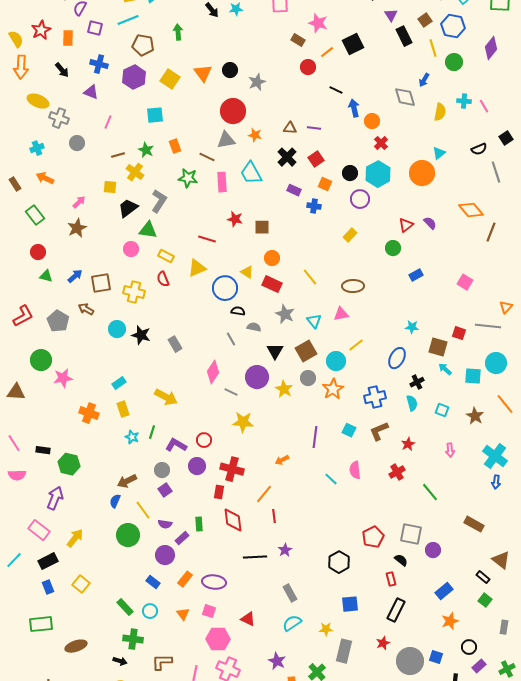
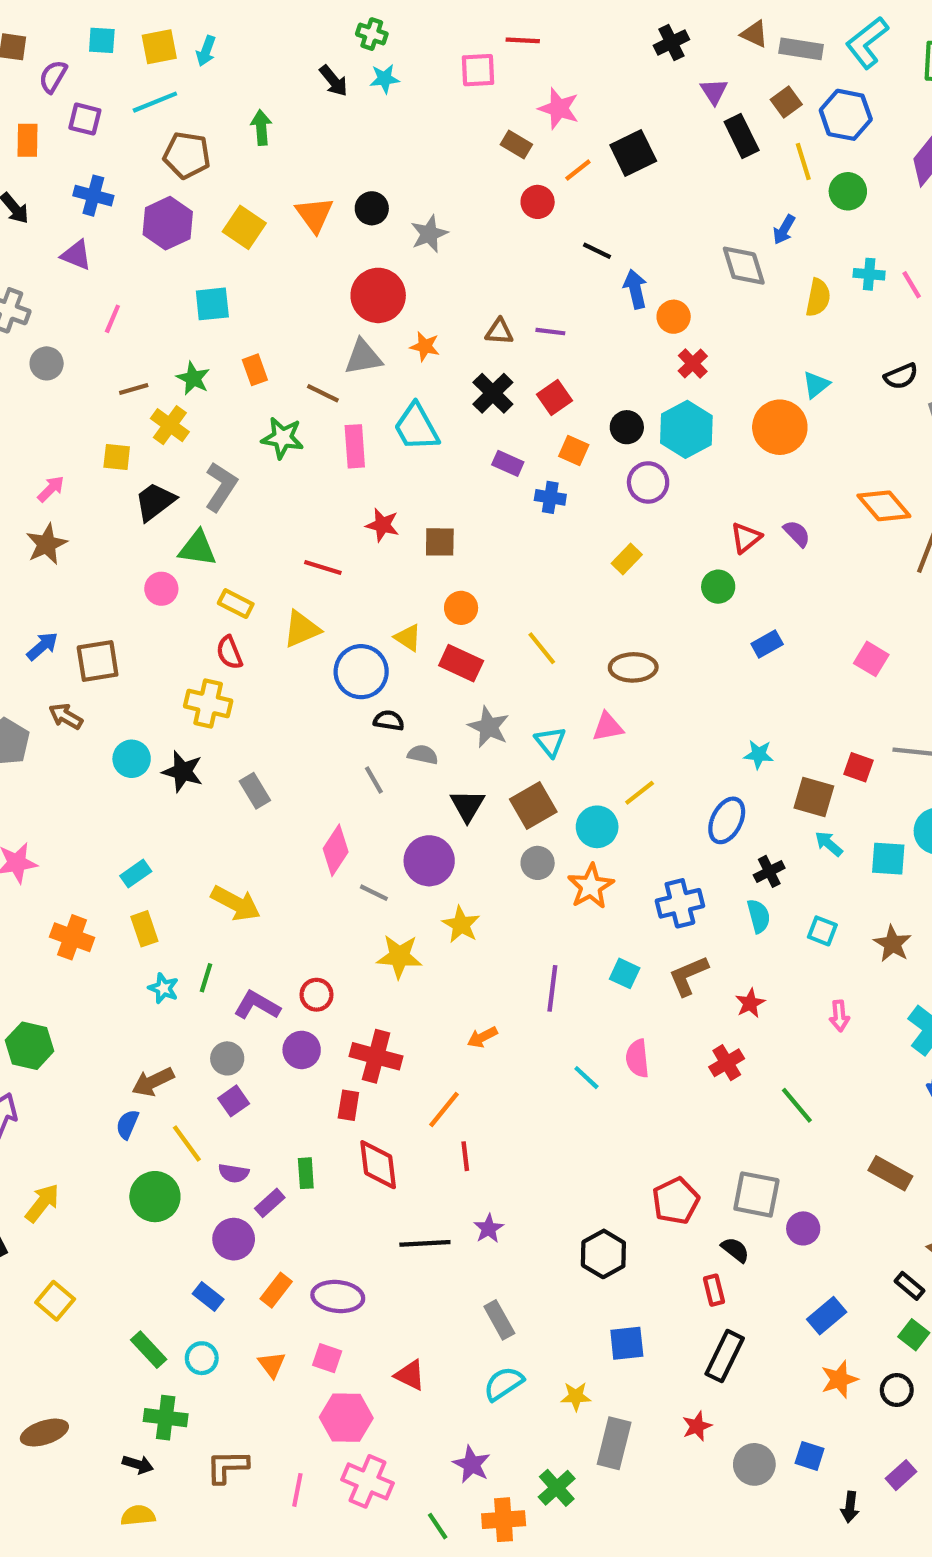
yellow cross: (134, 292) -> (208, 704), moved
yellow star: (284, 389) -> (461, 925), moved
black circle: (469, 647) -> (897, 1390), moved
gray circle: (410, 661) -> (754, 1464), size x0.7

